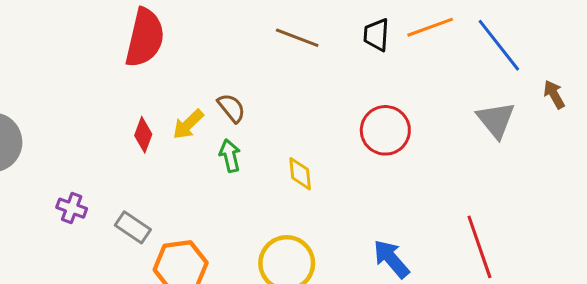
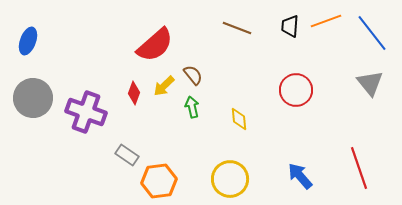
red semicircle: (145, 38) -> (155, 45), moved, turned 36
purple cross: (72, 208) -> (86, 112), moved, size x2.0

